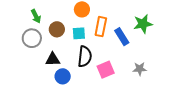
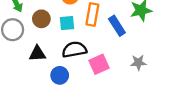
black semicircle: (85, 56) -> (74, 50), turned -105
blue circle: (63, 76) -> (60, 75), moved

